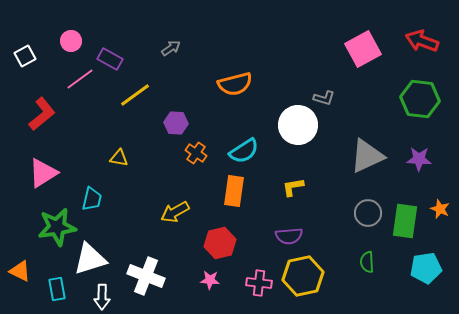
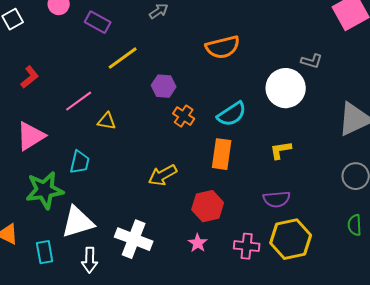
pink line: (80, 79) -> (79, 101), moved
red L-shape: (42, 114) -> (30, 77), size x0.7
pink star: (210, 280) -> (198, 243), turned 30

